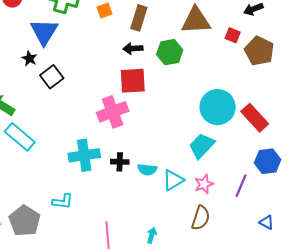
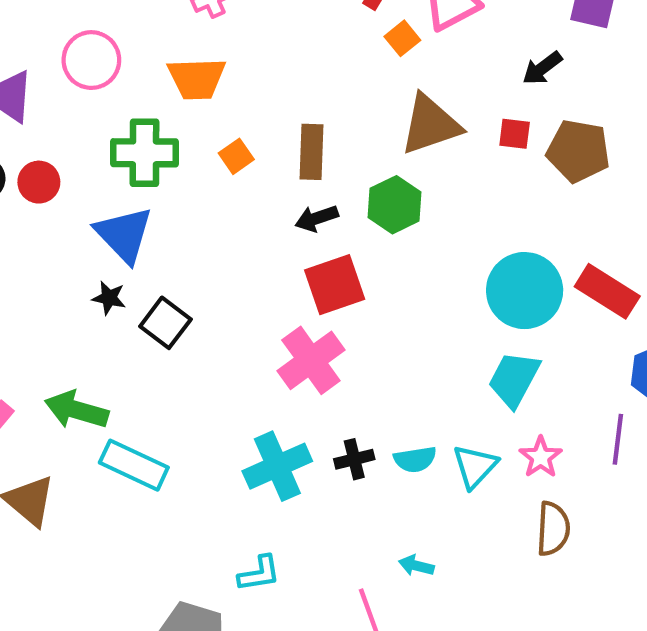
cyan arrow: (152, 235) -> (416, 566), moved, turned -77

